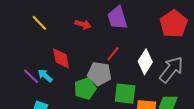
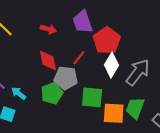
red pentagon: (174, 24) -> (107, 40), moved
red diamond: (61, 58) -> (48, 60), moved
cyan arrow: (45, 76) -> (19, 93), moved

